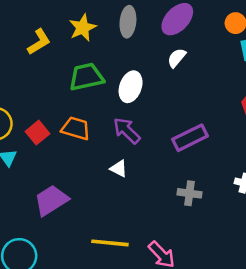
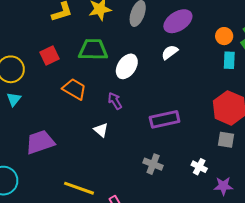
purple arrow: (127, 131) -> (115, 101), size x0.7
red square: (37, 133) -> (50, 55), moved

